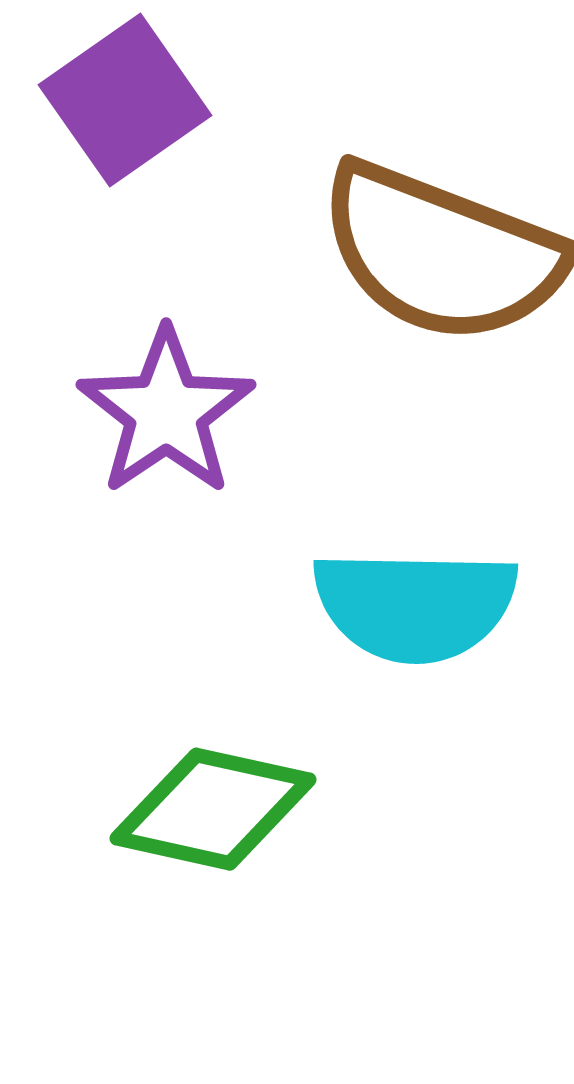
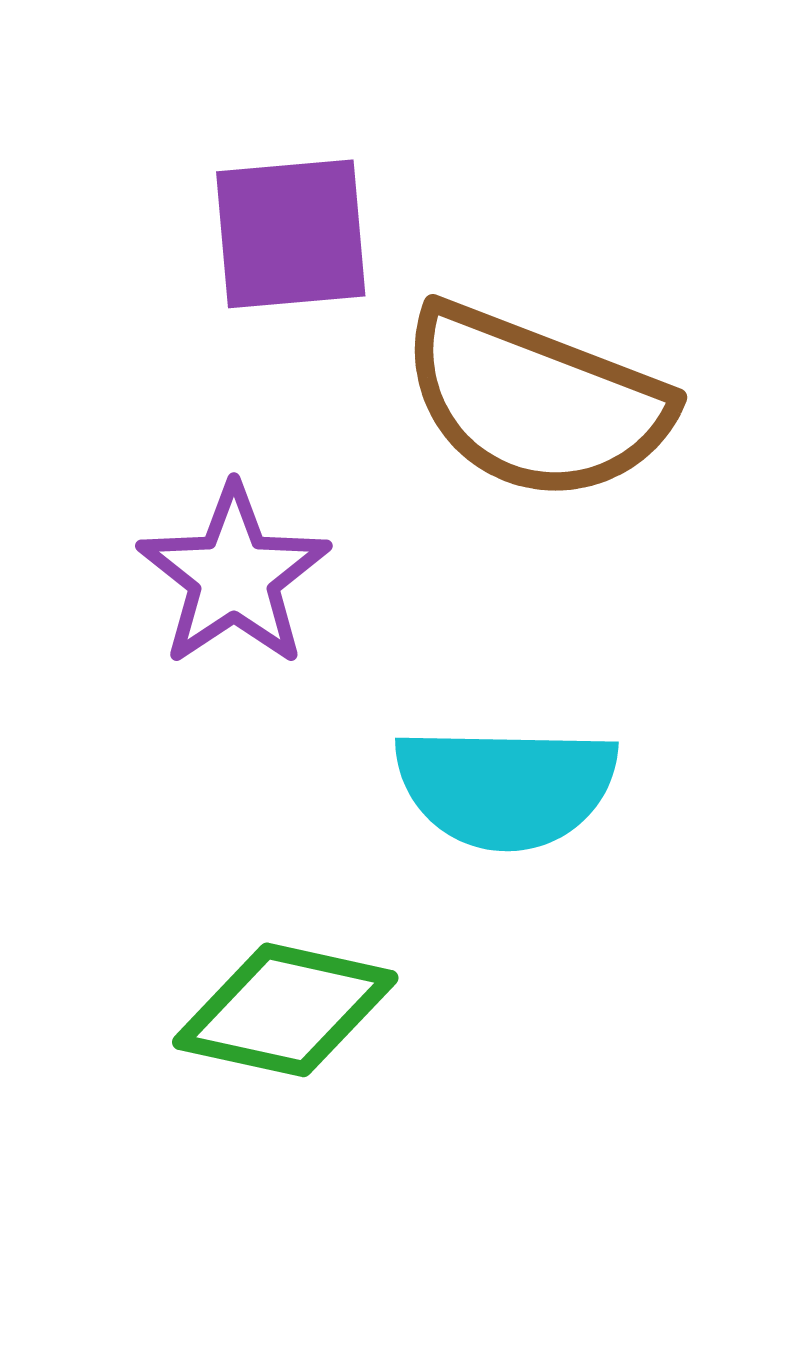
purple square: (125, 100) -> (291, 234), moved, turned 30

